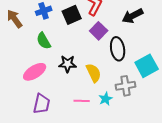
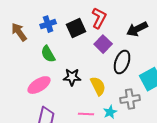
black ellipse: (118, 49) -> (122, 62), turned 30

